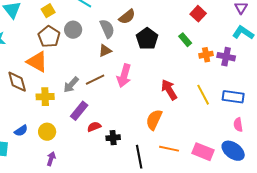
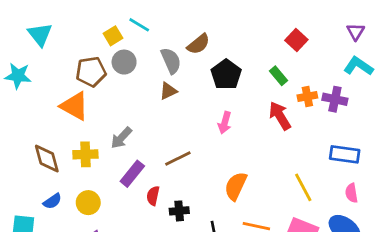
yellow square: (48, 11) -> (113, 36), moved
brown pentagon: (49, 37) -> (91, 72), turned 30
pink arrow: (124, 76) -> (225, 123), moved, size x0.7
brown line: (95, 80) -> (178, 159), moved
brown diamond: (17, 82) -> (47, 159), moved
red arrow: (169, 90) -> (280, 116), moved
yellow line: (203, 95) -> (303, 187), moved
red semicircle: (94, 127) -> (153, 196), turned -56

